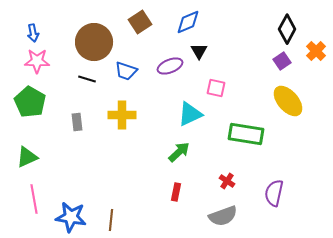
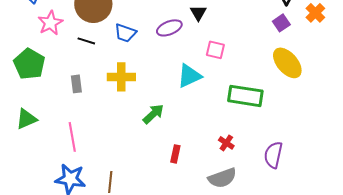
pink star: (37, 61) -> (50, 23), moved, turned -30
green arrow: (179, 152) -> (153, 114), moved
pink line: (34, 199) -> (72, 137), moved

